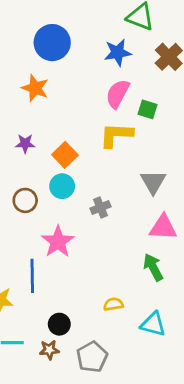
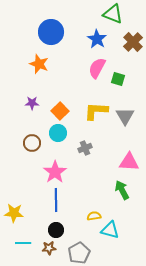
blue star: (118, 53) -> (97, 39), turned -30
yellow L-shape: (116, 135) -> (96, 111), moved
gray triangle: (153, 182) -> (125, 116), moved
blue line: (32, 276) -> (56, 200), moved
cyan triangle: (153, 324) -> (110, 230), moved

